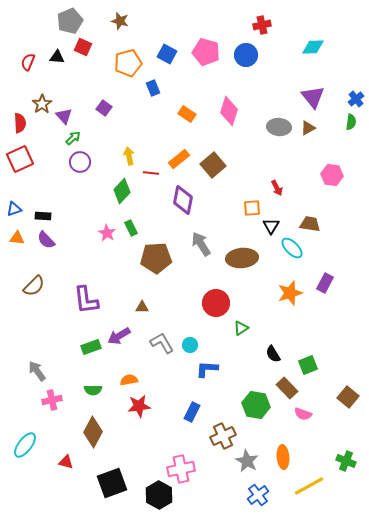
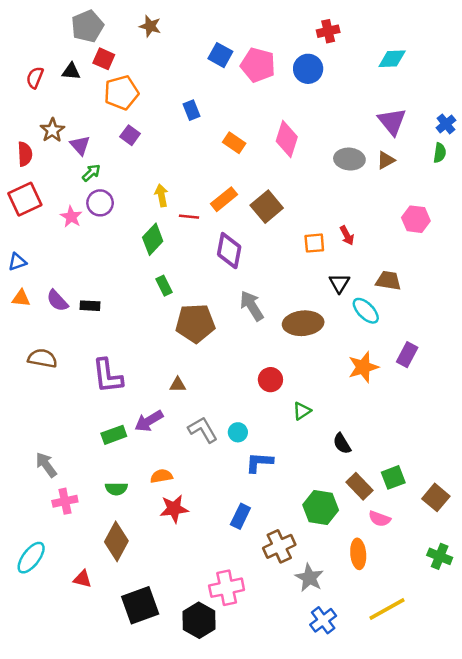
blue square: (167, 54) -> (220, 55), moved
orange pentagon: (128, 63) -> (121, 93), moved
orange square: (252, 208) -> (314, 243), moved
black rectangle: (43, 216) -> (90, 306), moved
pink star: (107, 233) -> (71, 217), moved
brown semicircle: (34, 286) -> (42, 358), turned -125
red circle: (216, 303) -> (270, 380), size x0.7
green square: (308, 365) -> (393, 477), moved
orange ellipse: (283, 457) -> (358, 554), moved
green cross: (346, 461) -> (440, 556), moved

